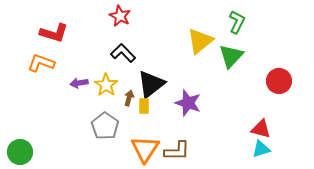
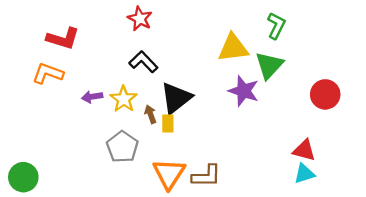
yellow triangle: (200, 41) -> (233, 48), turned 32
brown arrow: (129, 98) -> (150, 114), turned -35
purple star: (188, 103) -> (244, 91), moved

